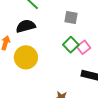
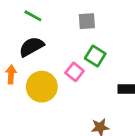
pink square: (84, 47) -> (75, 72), moved

